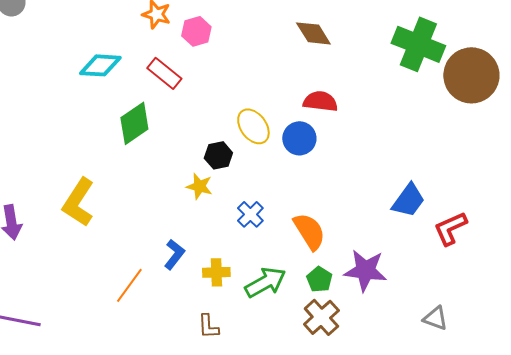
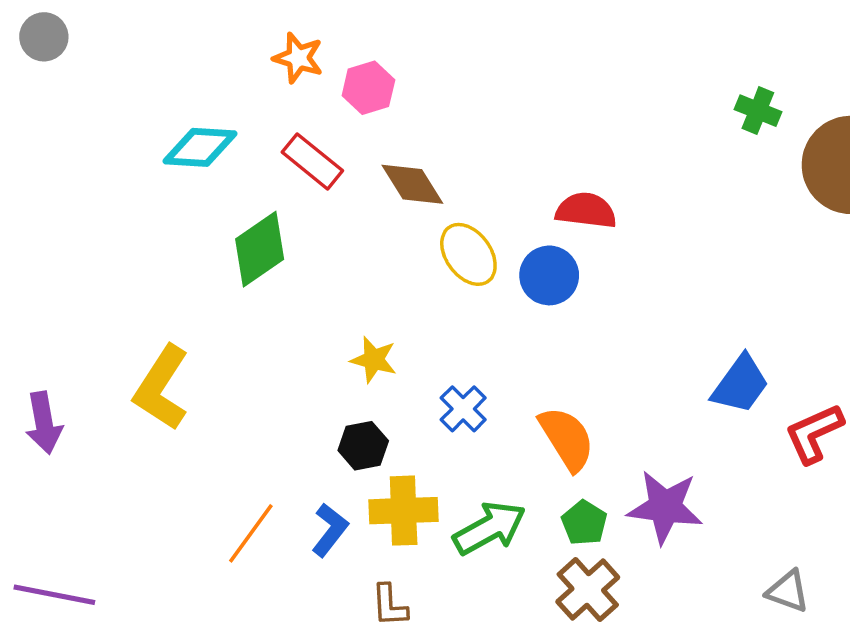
brown diamond: (313, 33) -> (412, 184), moved
green cross: (418, 44) -> (758, 111), size x0.5
black hexagon: (218, 155) -> (363, 446), moved
blue L-shape: (174, 254) -> (330, 530), moved
yellow cross: (216, 272) -> (404, 511), size x1.4

